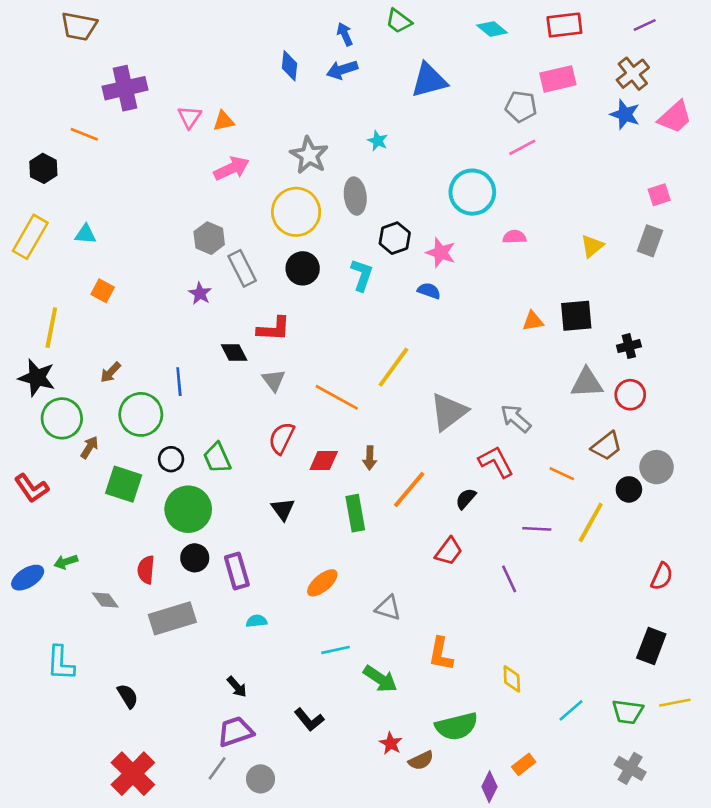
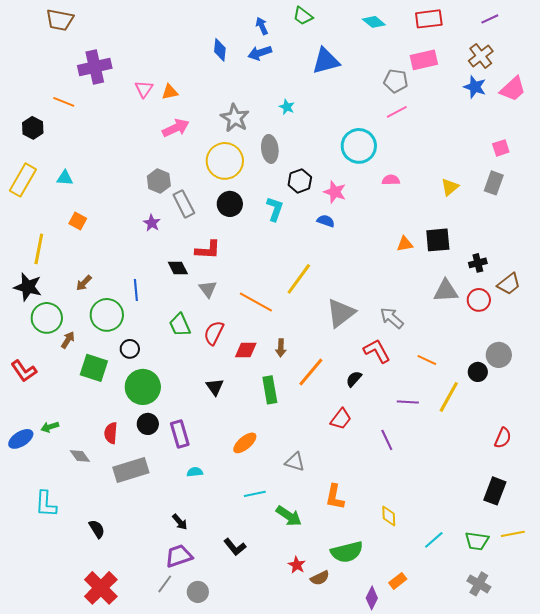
brown trapezoid: (607, 446) -> (509, 284), moved
green trapezoid: (217, 458) -> (180, 325), moved

